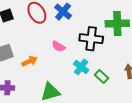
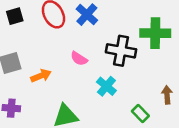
green rectangle: (101, 76) -> (140, 113), moved

